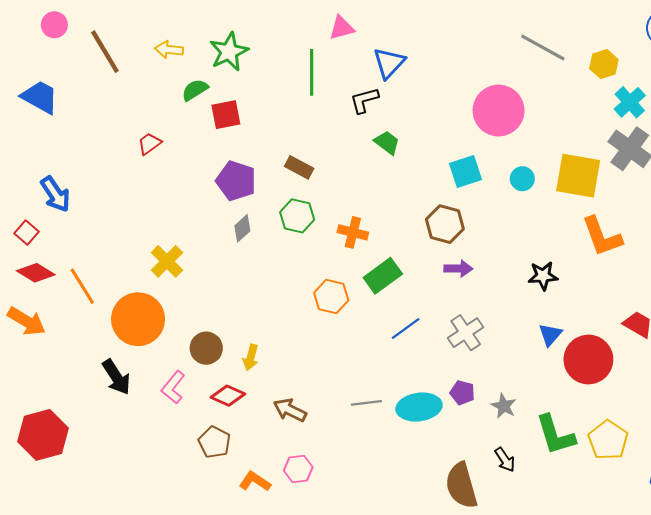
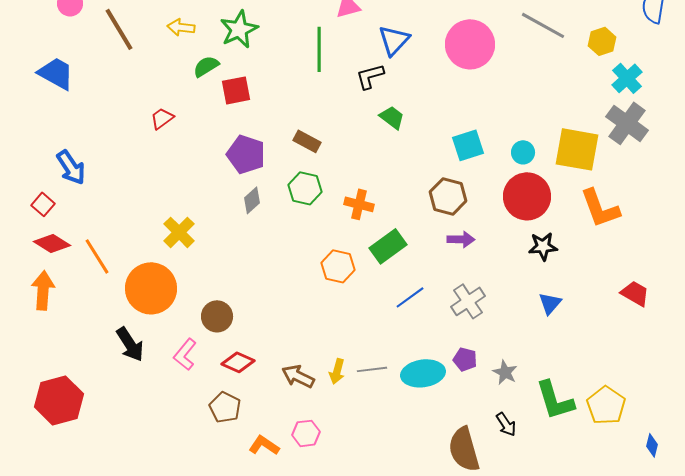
pink circle: (499, 111) -> (470, 44), moved
orange arrow: (26, 321) -> (43, 290), turned -117
yellow arrow: (251, 357) -> (337, 371), moved
red circle: (588, 359) -> (527, 196), moved

